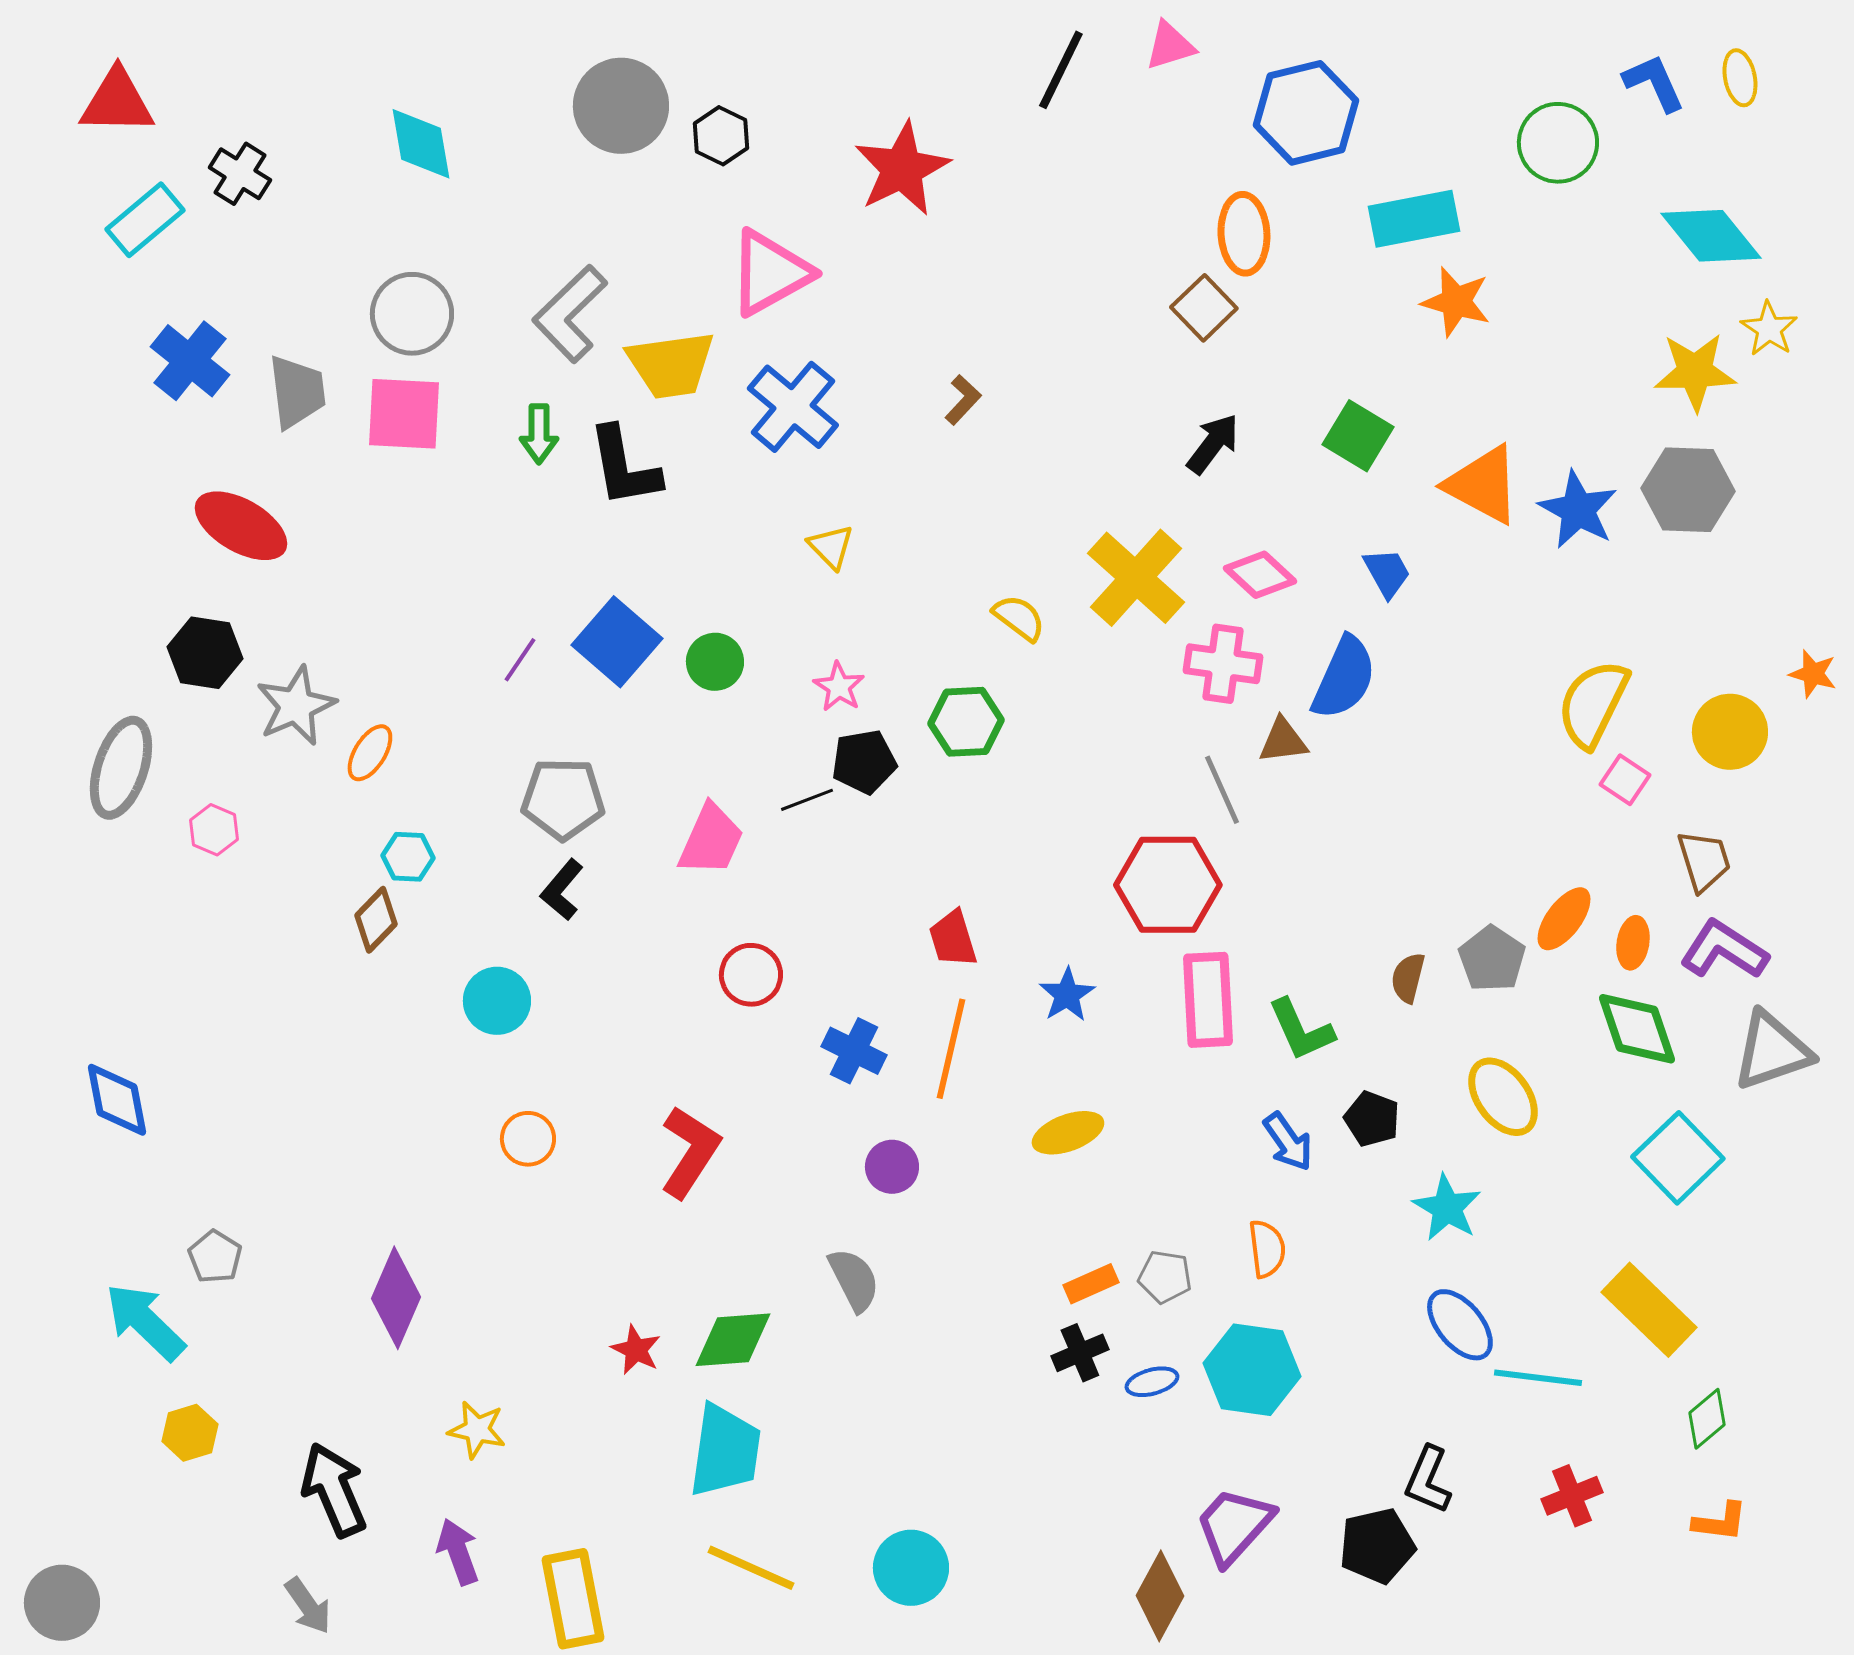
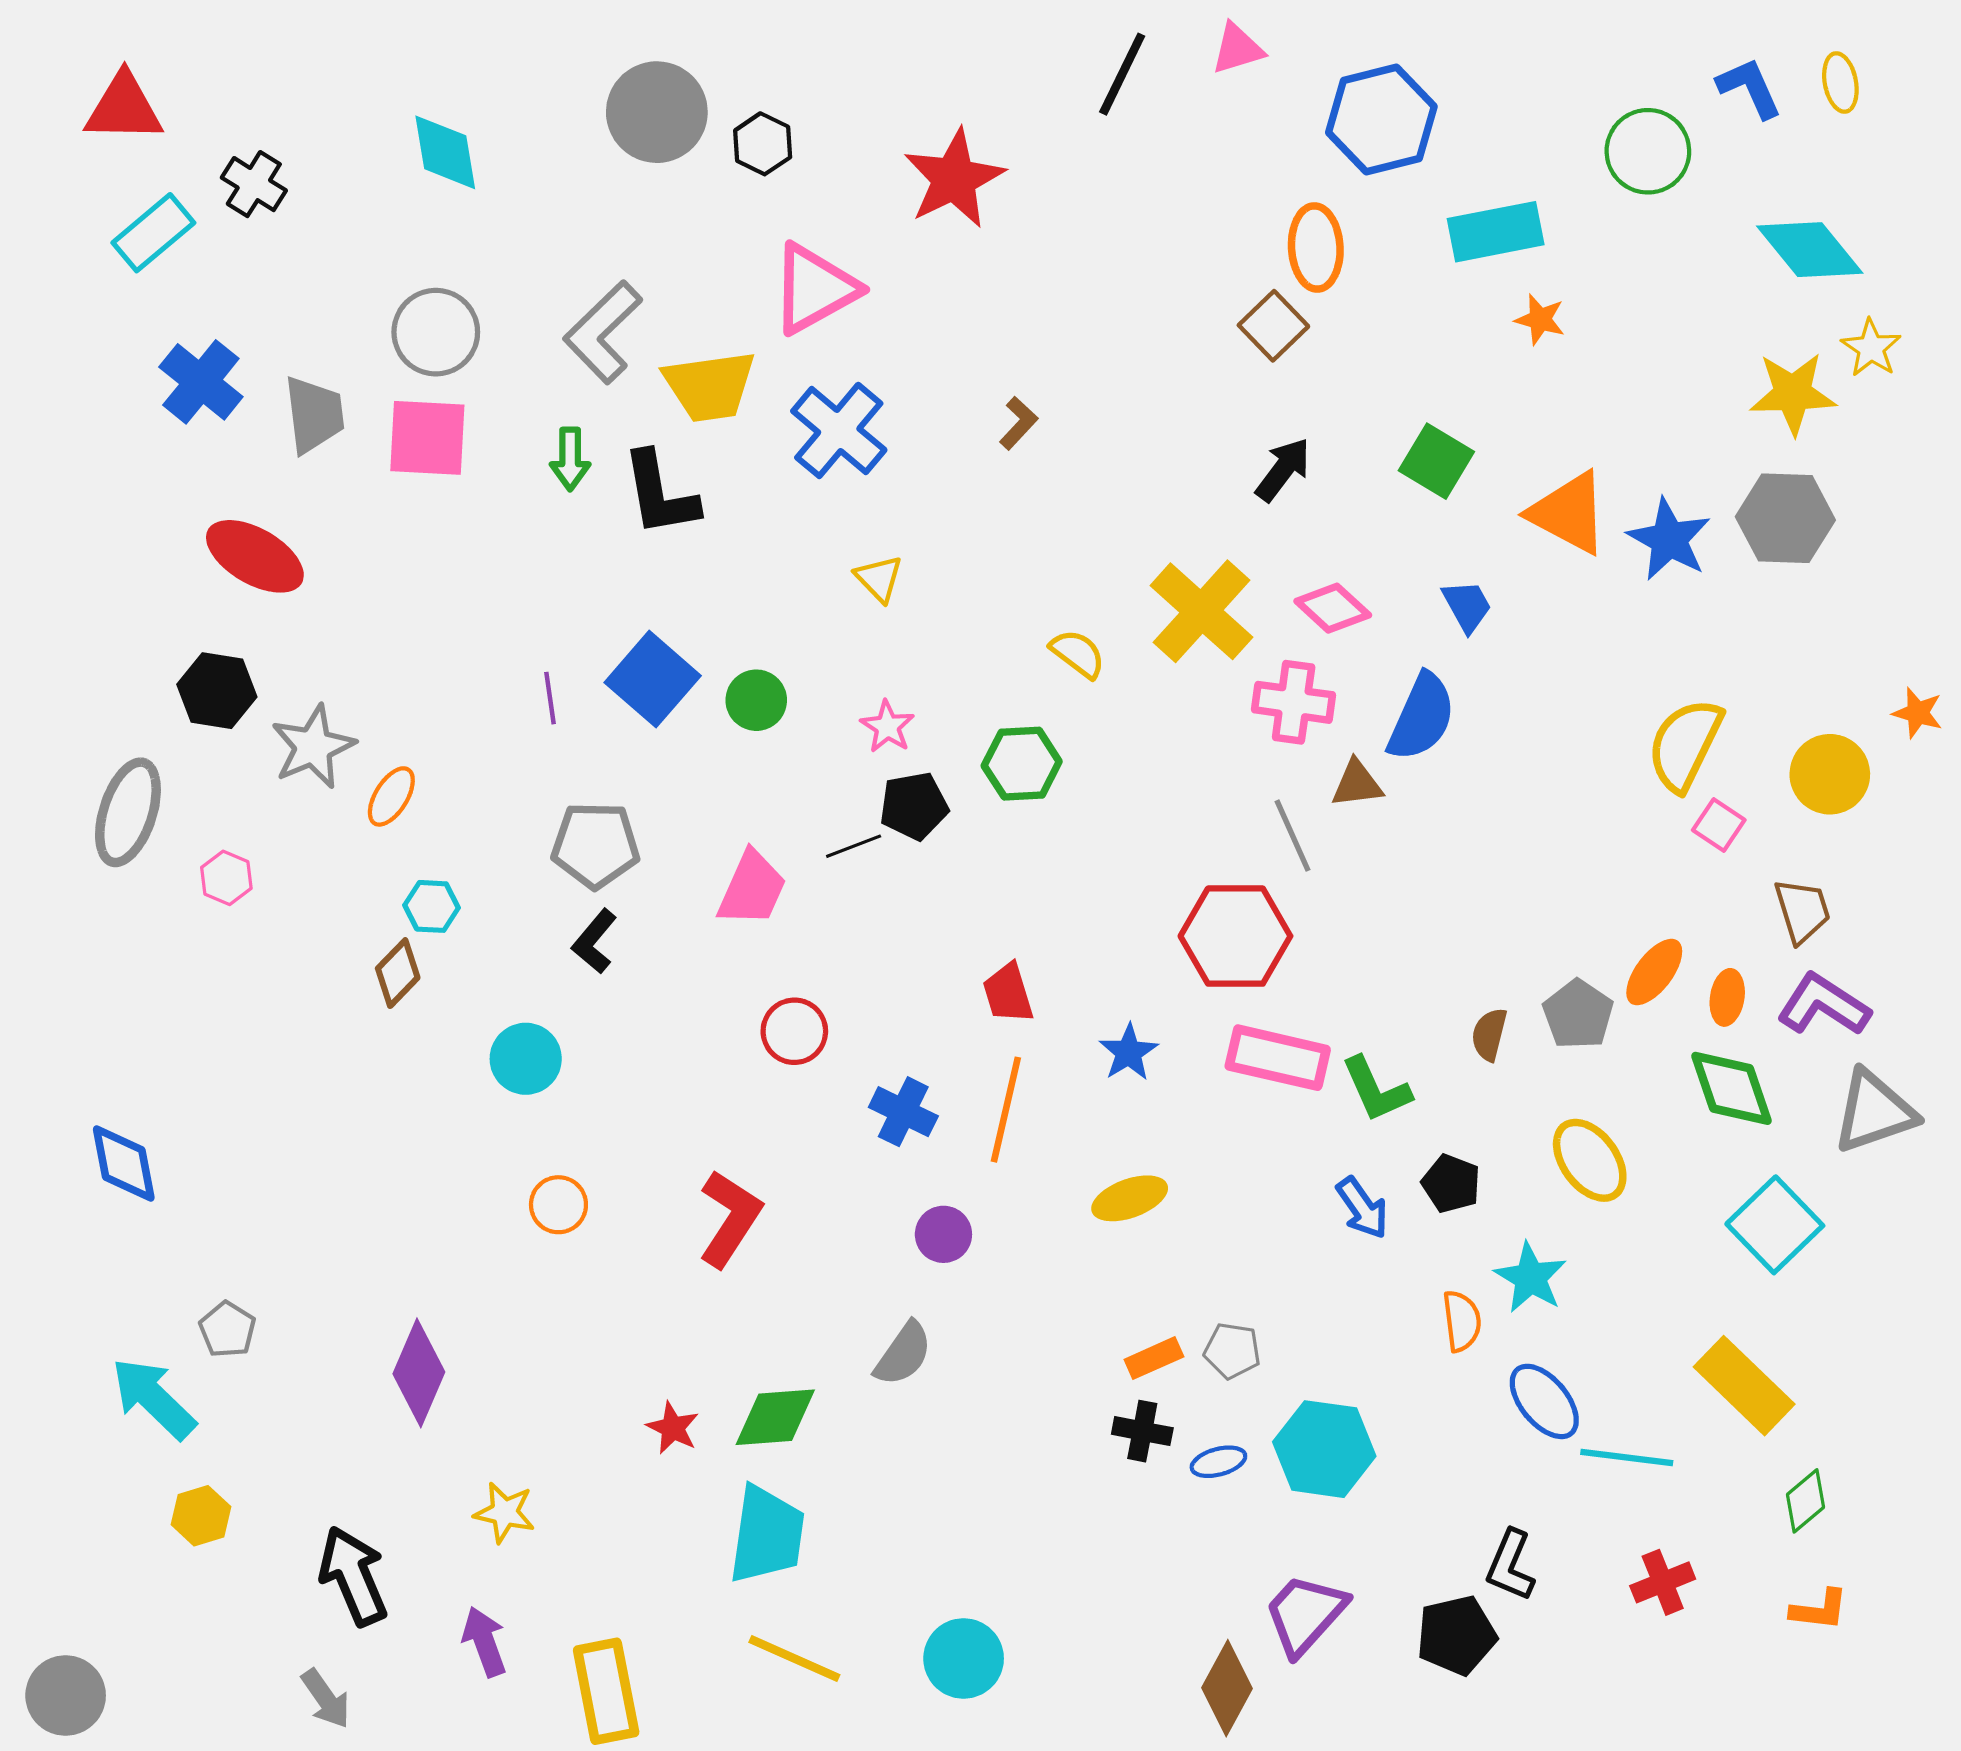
orange star: (1456, 302) -> (1540, 319), size x0.7
purple line: (520, 660) -> (550, 698), turned -42
pink rectangle: (1208, 1000) -> (1278, 1058), turned -74
orange semicircle: (1267, 1249) -> (1462, 1321), moved
gray semicircle: (854, 1280) -> (903, 1354), turned 62
black cross: (1080, 1353) -> (1142, 1431), turned 34

